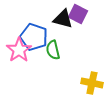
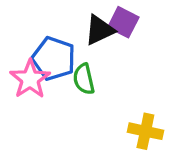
black triangle: (63, 19) -> (100, 30), turned -40

